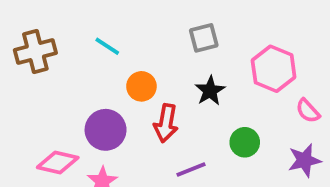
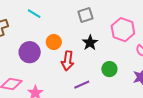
cyan line: (107, 46) -> (34, 14), moved
purple circle: (106, 130) -> (30, 52), moved

